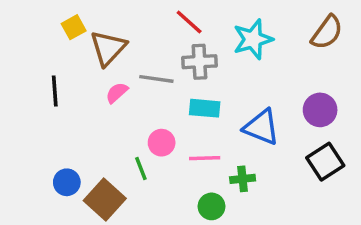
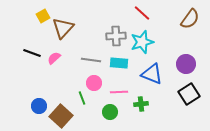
red line: (189, 22) -> (142, 13), moved
cyan star: (253, 39) -> (142, 42), moved
gray line: (156, 79) -> (91, 60), moved
black line: (55, 91) -> (32, 53), turned -66
pink semicircle: (117, 93) -> (54, 58), moved
green circle: (212, 206) -> (110, 112), moved

